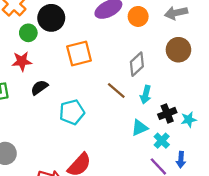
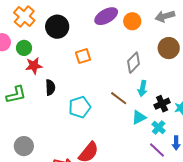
green circle: (28, 33) -> (24, 48), moved
orange square: (79, 53) -> (83, 56), size x0.7
black semicircle: (39, 87) -> (50, 87), turned 126
brown line: (116, 90) -> (119, 98), moved

